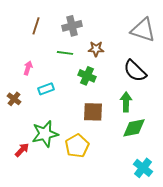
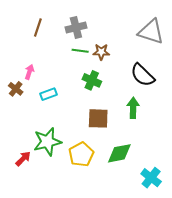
green line: (65, 53) -> (80, 51), moved
brown cross: (14, 99) -> (16, 89), moved
green diamond: (134, 128) -> (119, 153), moved

